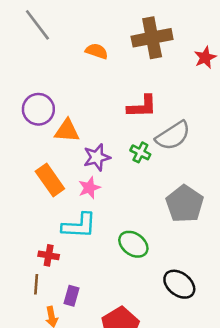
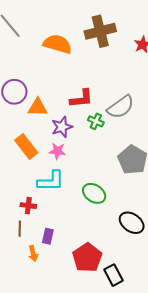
orange semicircle: (97, 51) -> (57, 44), size x1.6
red L-shape: (142, 106) -> (81, 99), moved
pink star: (89, 188) -> (57, 151), turned 30

